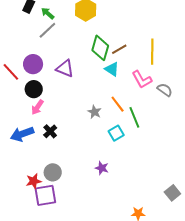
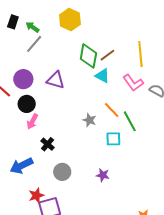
cyan square: (116, 133) -> (113, 139), turned 35
blue arrow: (22, 134) -> (21, 166), moved
gray circle: (53, 172) -> (62, 172), moved

